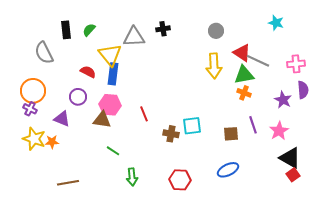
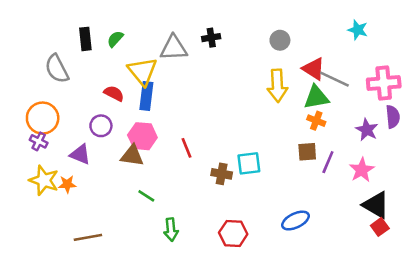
pink cross: (296, 64) -> (384, 83), size x1.4
purple line: (253, 125) -> (328, 162), turned 42
brown square: (231, 134) -> (307, 152), moved

